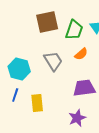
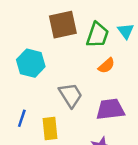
gray trapezoid: (53, 61) -> (71, 95), moved
cyan hexagon: (19, 69) -> (31, 63), moved

